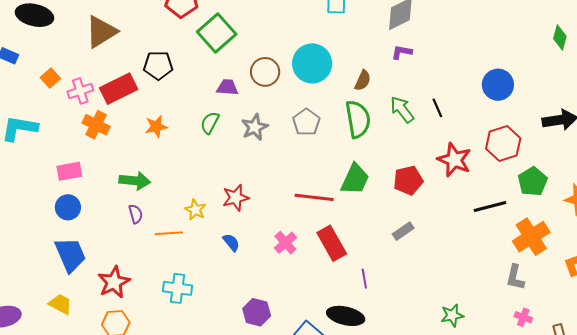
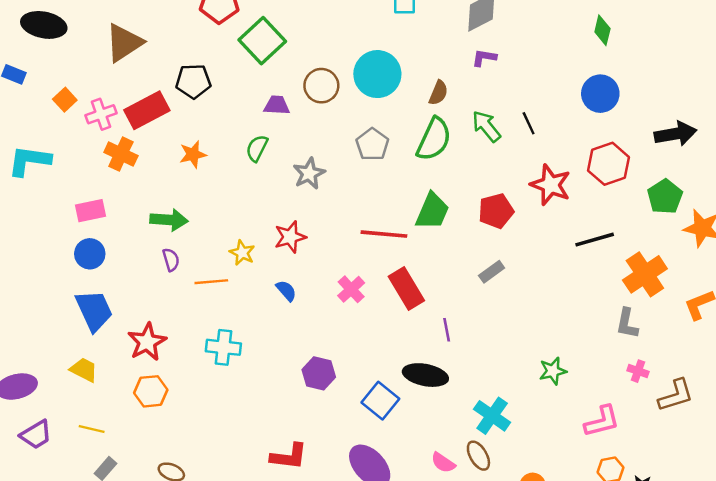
green diamond: (560, 38) -> (602, 30), moved
green semicircle: (358, 119) -> (434, 139), turned 36
gray star: (255, 127) -> (309, 174), moved
green pentagon: (533, 182) -> (665, 197), moved

